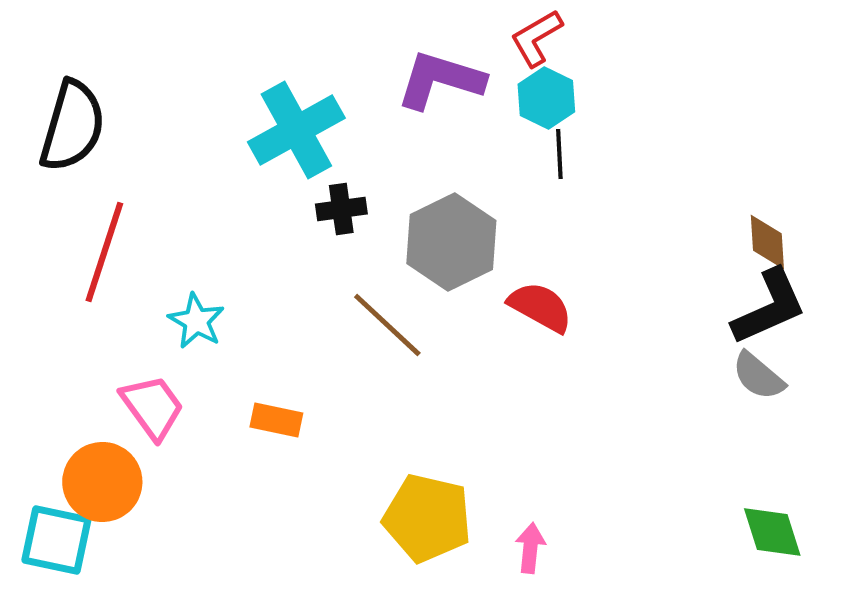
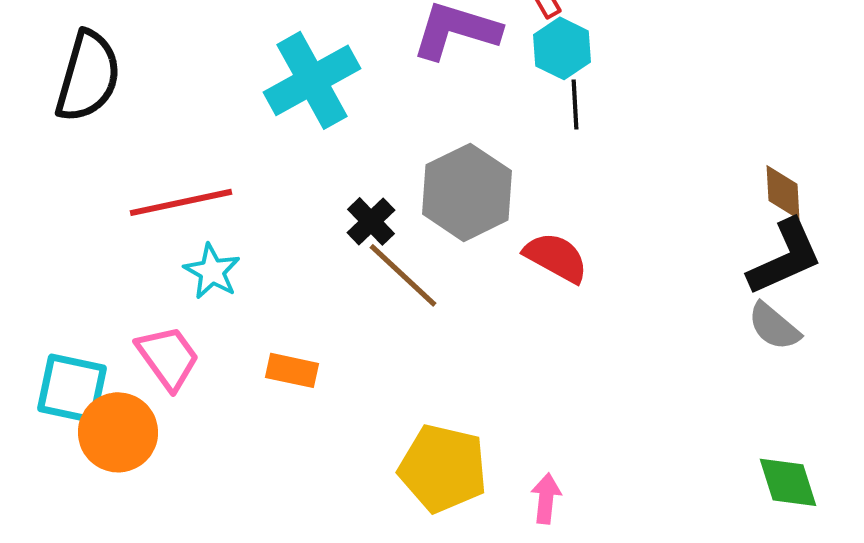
black cross: (341, 209) -> (371, 221), moved, turned -36
red line: (104, 252) -> (181, 202), moved, turned 60
cyan square: (56, 540) -> (72, 388), moved

